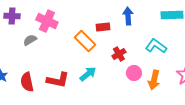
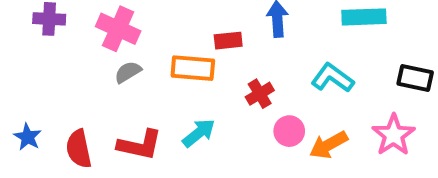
gray semicircle: (30, 40) -> (128, 72), moved
orange rectangle: (85, 41) -> (193, 68), turned -40
orange arrow: (154, 80) -> (329, 145), turned 48

